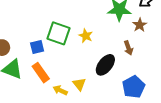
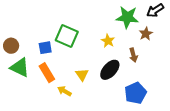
yellow star: (86, 36) -> (108, 41), moved
yellow triangle: (79, 84) -> (82, 75), moved

